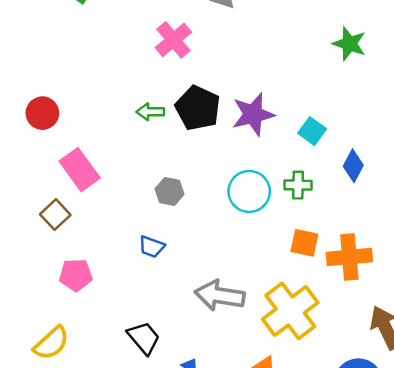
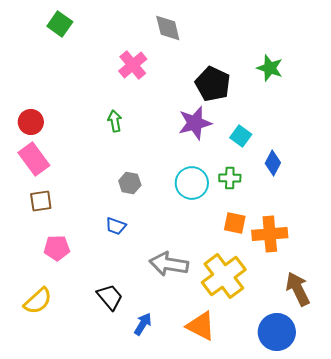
black pentagon: (198, 108) -> (213, 84), moved
green arrow: (150, 112) -> (115, 121), turned 80
pink rectangle: (80, 170) -> (34, 159), moved
brown square: (55, 215) -> (41, 201), turned 35

